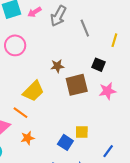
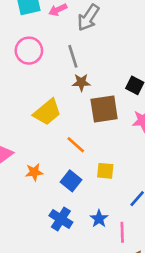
gray line: (85, 28) -> (73, 56), moved
orange line: (21, 113) -> (76, 145), moved
blue square: (65, 142) -> (71, 181), moved

